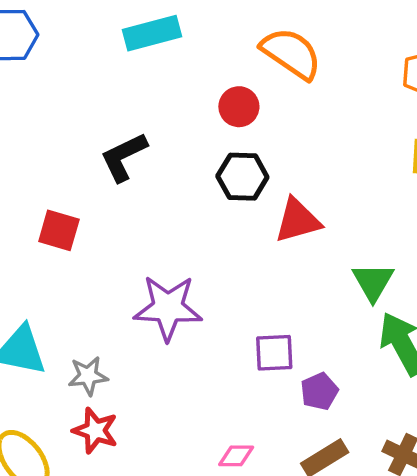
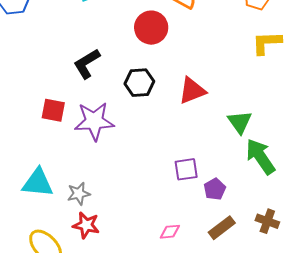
red circle: (239, 107) -> (151, 28), size x1.4
black hexagon: (242, 177) -> (139, 83), moved
purple star: (168, 308) -> (94, 121), moved

